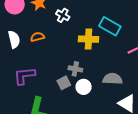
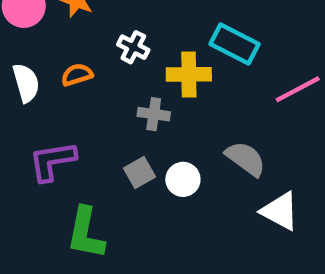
white cross: (63, 15) -> (133, 47), moved
gray cross: (75, 69) -> (154, 114), moved
gray semicircle: (112, 79) -> (246, 159), turned 36

